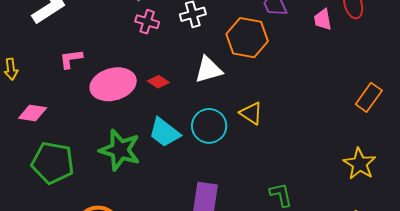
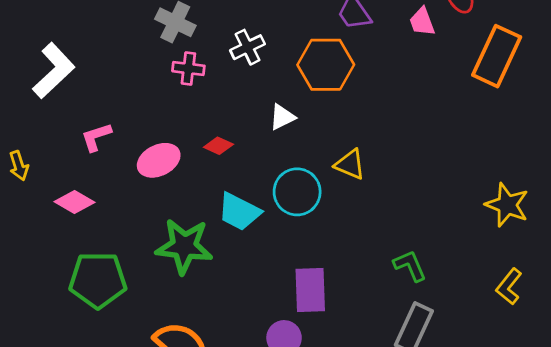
white triangle: (208, 70) -> (282, 117), size x0.7
pink ellipse: (113, 84) -> (159, 160), size x0.7
orange rectangle: (369, 97) -> (497, 56), moved, size x1.5
pink diamond: (33, 113) -> (75, 202), moved, turned 32

